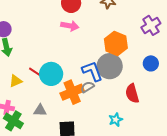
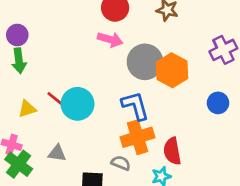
gray circle: (110, 66) -> (145, 62), moved
gray semicircle: (87, 87) -> (121, 163), moved, turned 48
orange cross: (72, 92) -> (138, 137), moved
red semicircle: (132, 93) -> (172, 151), moved

